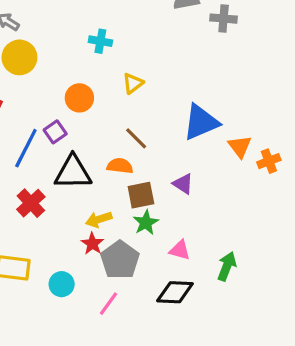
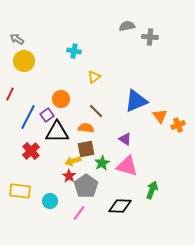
orange circle: (79, 98) -> (61, 99), moved
purple square: (55, 132) -> (47, 115), moved
brown square: (141, 195) -> (86, 149), moved
pink triangle: (180, 250) -> (127, 166), moved, size x1.6

